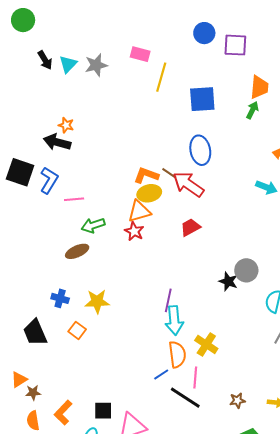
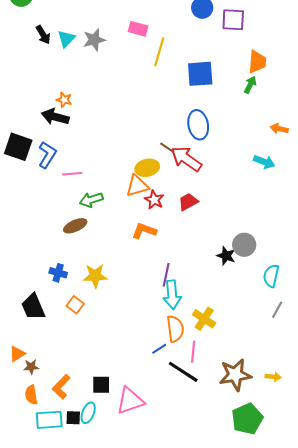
orange L-shape: (146, 175) -> (144, 231), moved
red star: (134, 231) -> (154, 200), moved
brown star: (237, 401) -> (235, 375), size x2.0

